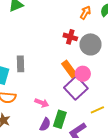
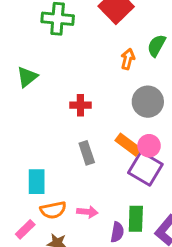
red cross: (70, 37) -> (80, 105), moved
gray rectangle: (21, 64) -> (87, 153), moved
pink arrow: (42, 103) -> (87, 212), moved

